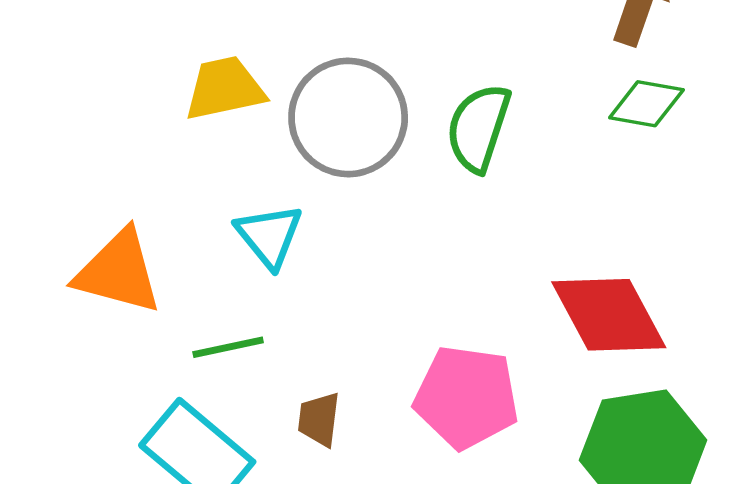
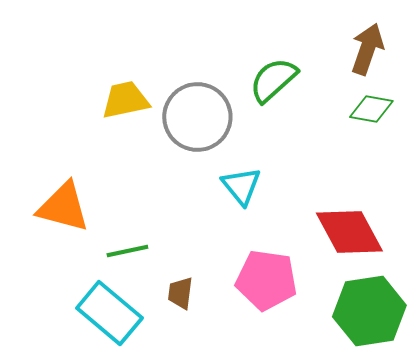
green semicircle: (478, 128) -> (273, 80), moved, turned 30
cyan triangle: (269, 236) -> (241, 186), moved

